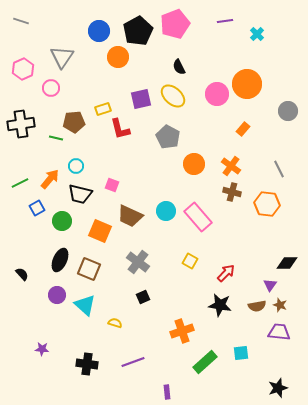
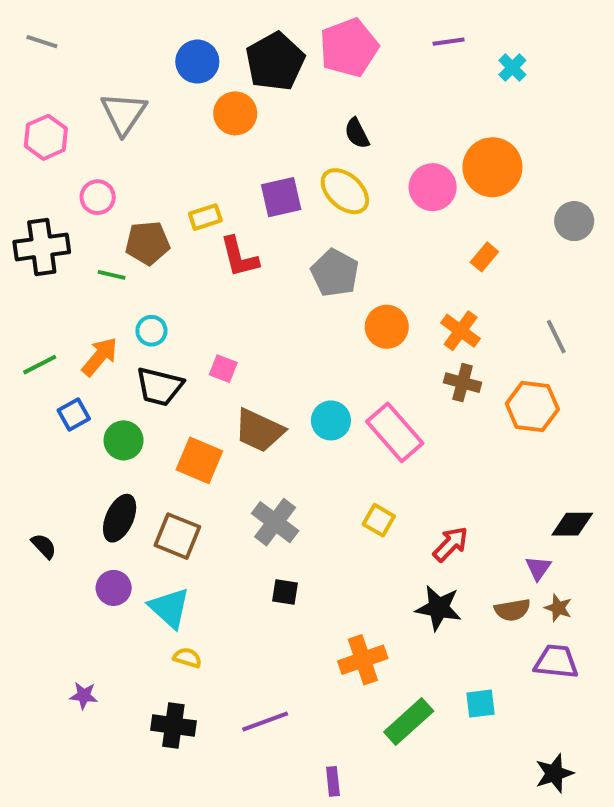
pink circle: (51, 88) -> (98, 197), moved
black square: (143, 297) -> (285, 592), turned 32
yellow semicircle: (115, 323) -> (187, 658), moved

